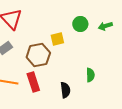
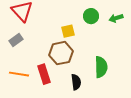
brown hexagon: (38, 55) -> (61, 53), moved
green semicircle: (90, 75) -> (101, 67), size x1.5

